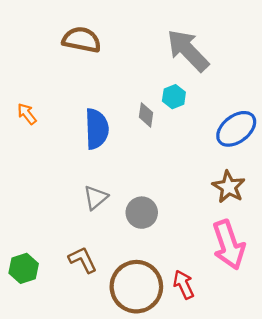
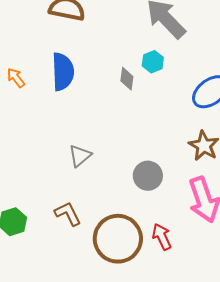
blue semicircle: (97, 129) -> (63, 72), moved
gray circle: (142, 213) -> (148, 176), moved

